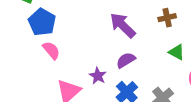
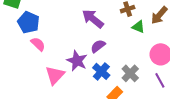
green triangle: (177, 52) -> (138, 27), moved
purple star: (98, 76) -> (77, 61), size x1.5

